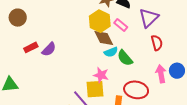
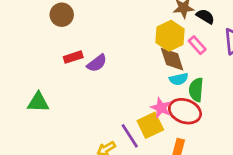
green semicircle: (125, 58) -> (196, 90), turned 36
yellow square: (95, 89) -> (150, 125), turned -30
red ellipse: (136, 90) -> (185, 111), moved

